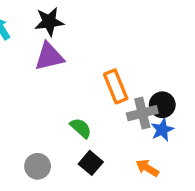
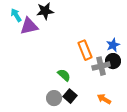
purple triangle: (49, 57) -> (29, 26), moved
blue star: (162, 130) -> (113, 45), moved
gray circle: (38, 166) -> (54, 98), moved

